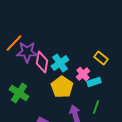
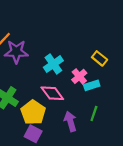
pink diamond: (42, 62) -> (52, 93), moved, turned -45
yellow pentagon: (62, 87) -> (33, 112), moved

